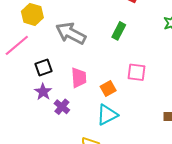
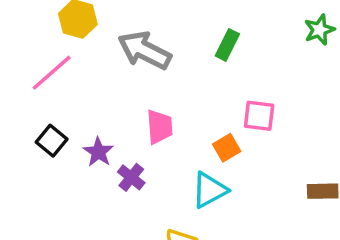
black square: (43, 68) -> (52, 141), moved, turned -30
orange square: (108, 88) -> (227, 148), moved

